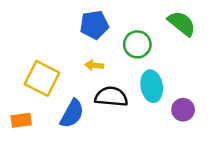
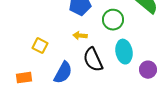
yellow square: (42, 78) -> (40, 46), size x0.6
black semicircle: (111, 97) -> (93, 60), turned -120

